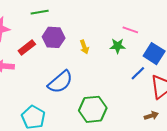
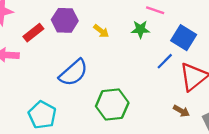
yellow arrow: (84, 47) -> (101, 31), turned -32
brown arrow: (151, 116) -> (181, 111), turned 48

